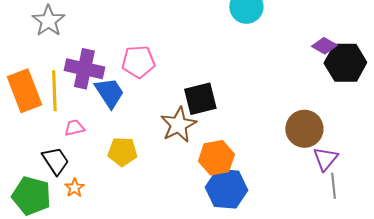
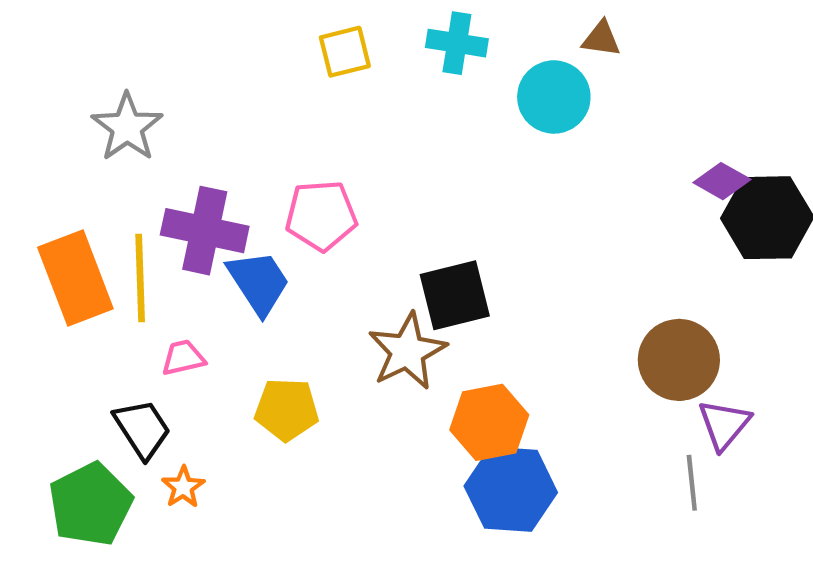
gray line: (333, 186) -> (692, 483), moved
green pentagon: (31, 196) -> (91, 504), turned 30

